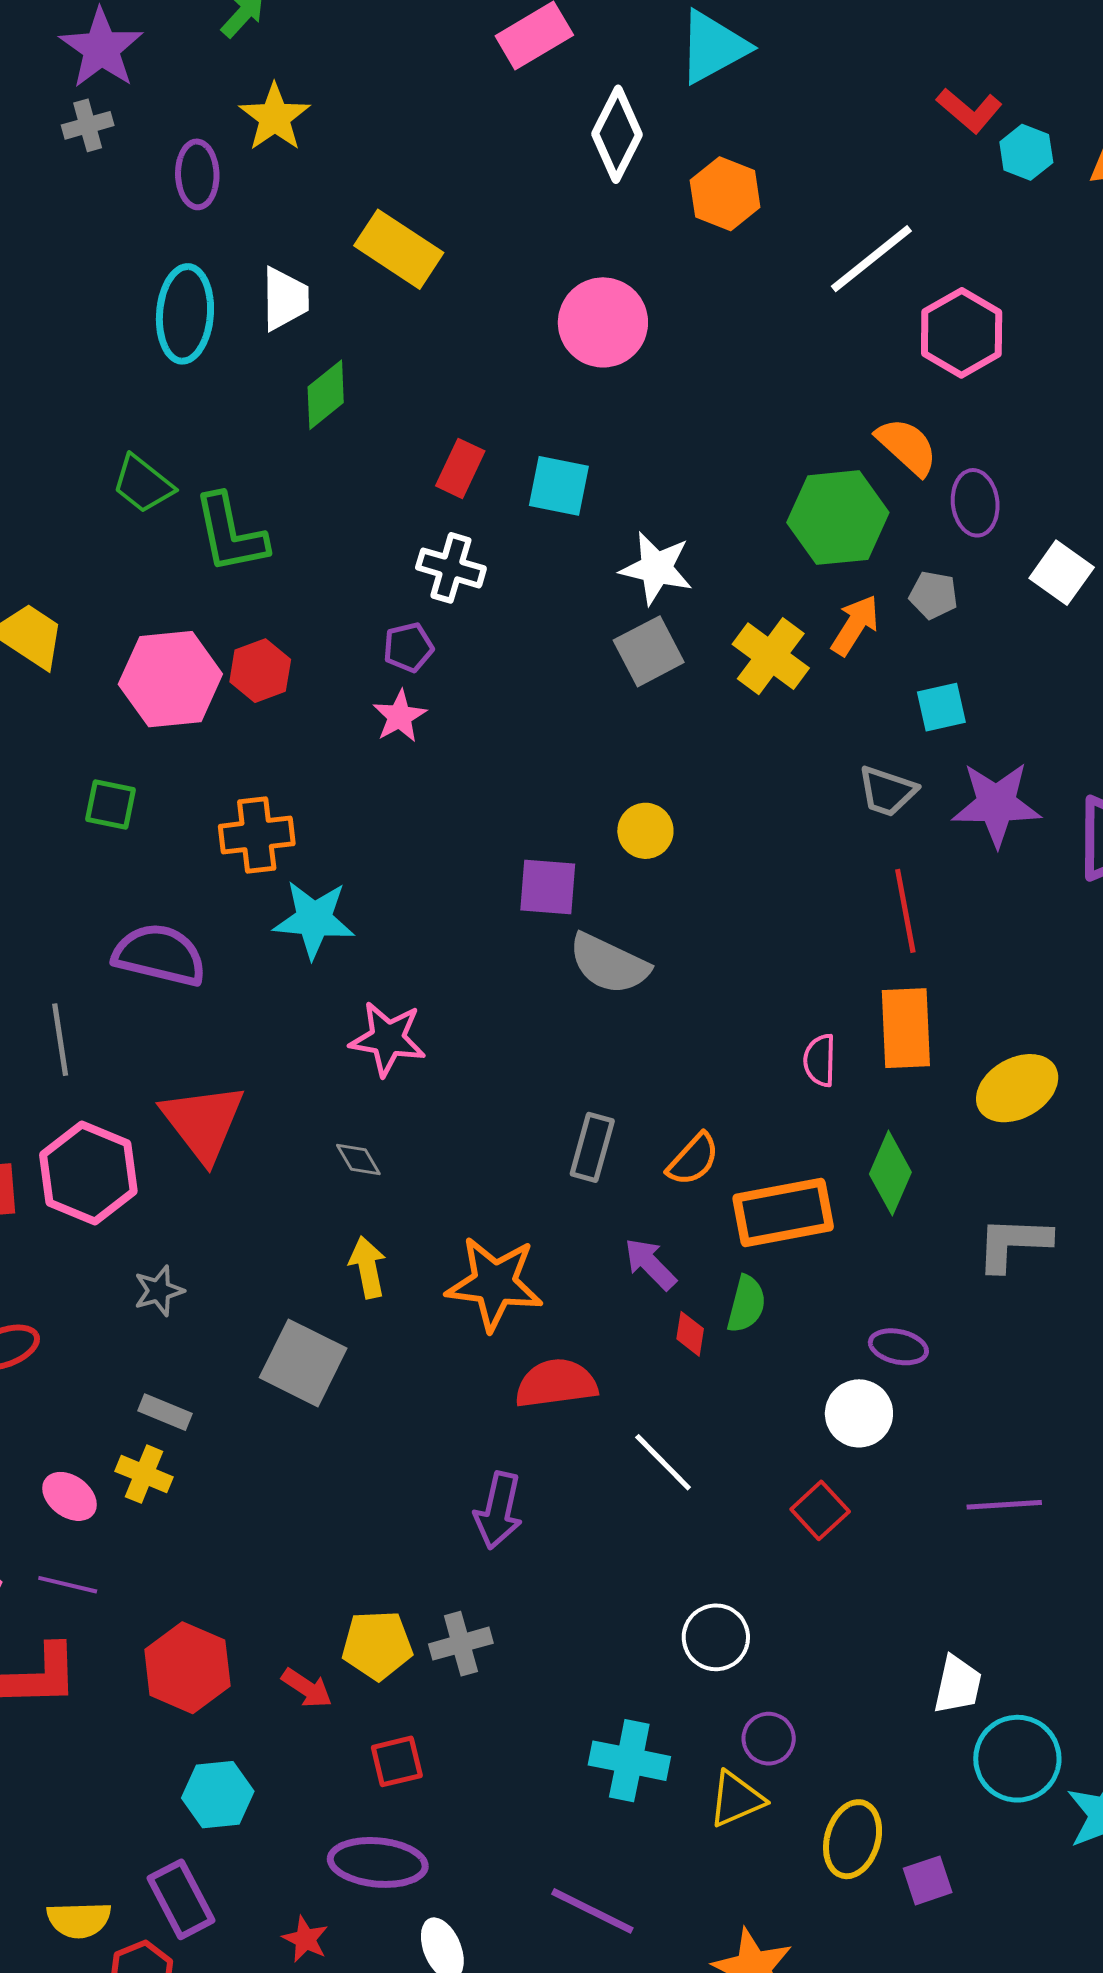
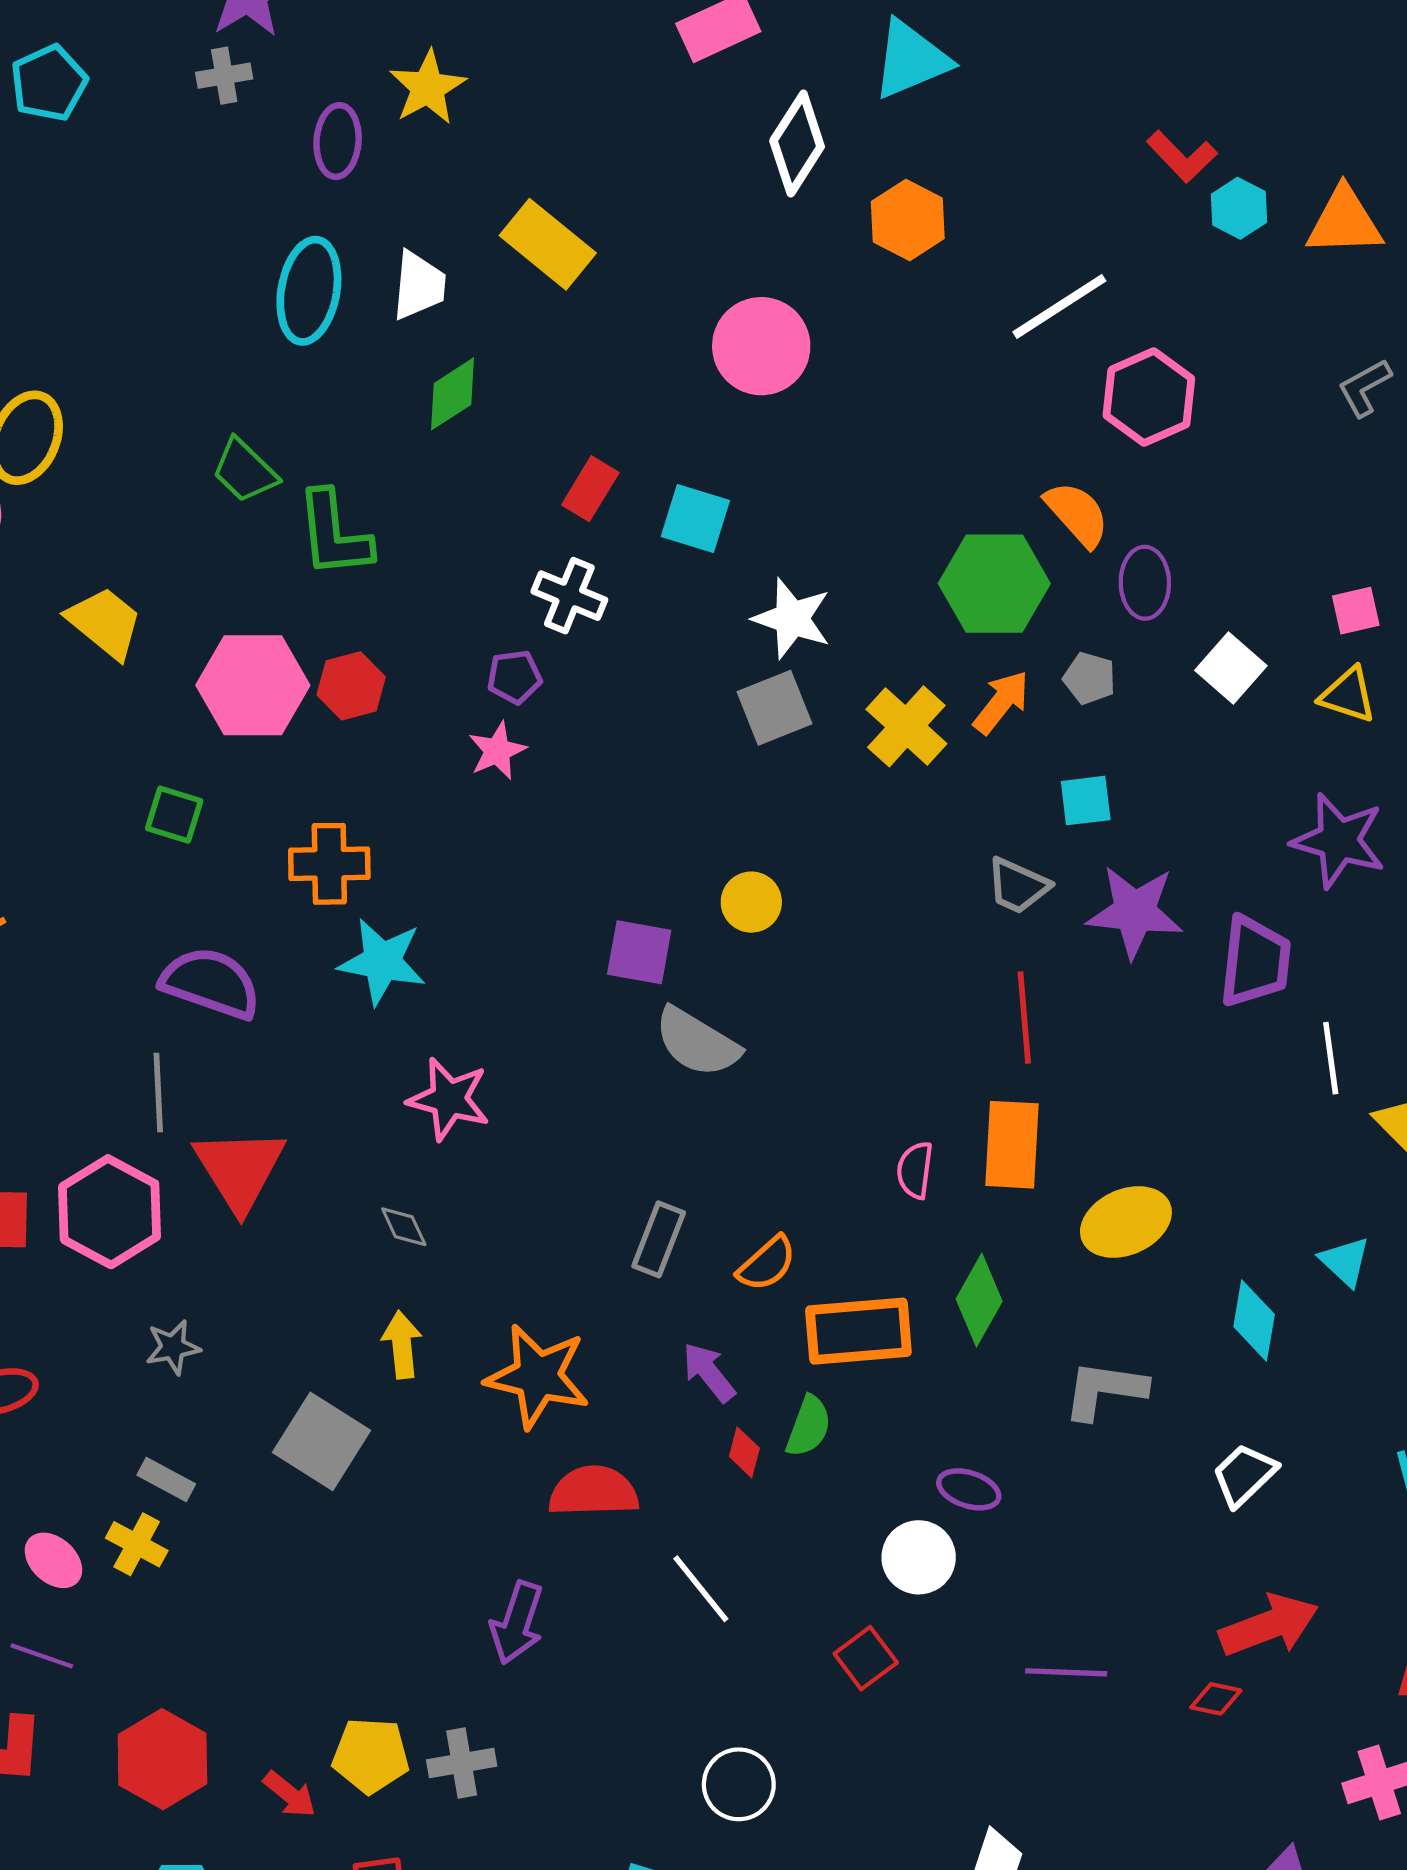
gray line: (60, 1040) -> (158, 1093), moved

